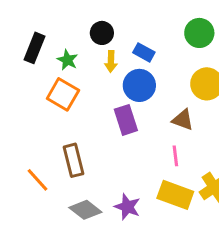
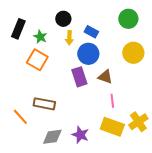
brown triangle: (183, 120) -> (105, 77), moved
brown rectangle: (73, 160) -> (44, 104), turned -65
gray diamond: (85, 210) -> (52, 137), turned -45

